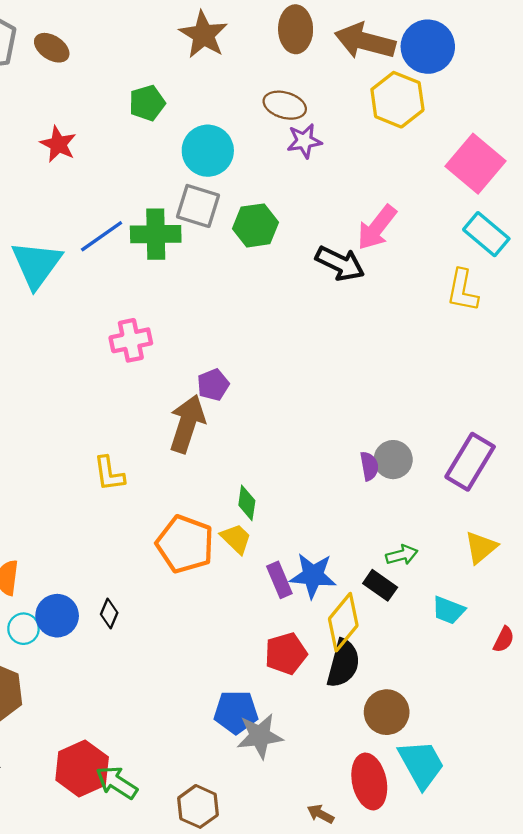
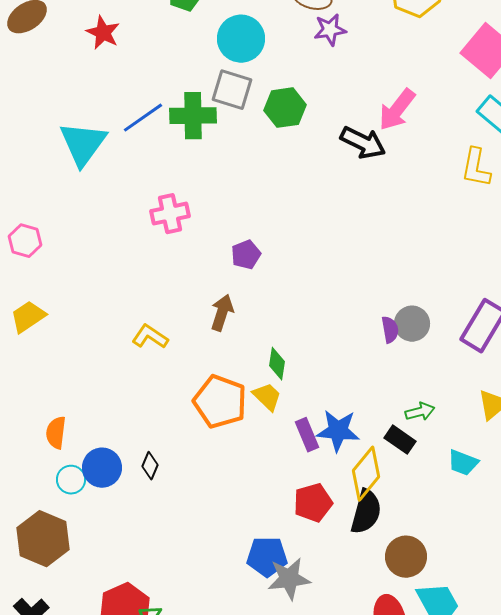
brown arrow: (187, 424) -> (222, 313), moved, size x0.7
yellow L-shape: (109, 474) -> (150, 337), turned 132

